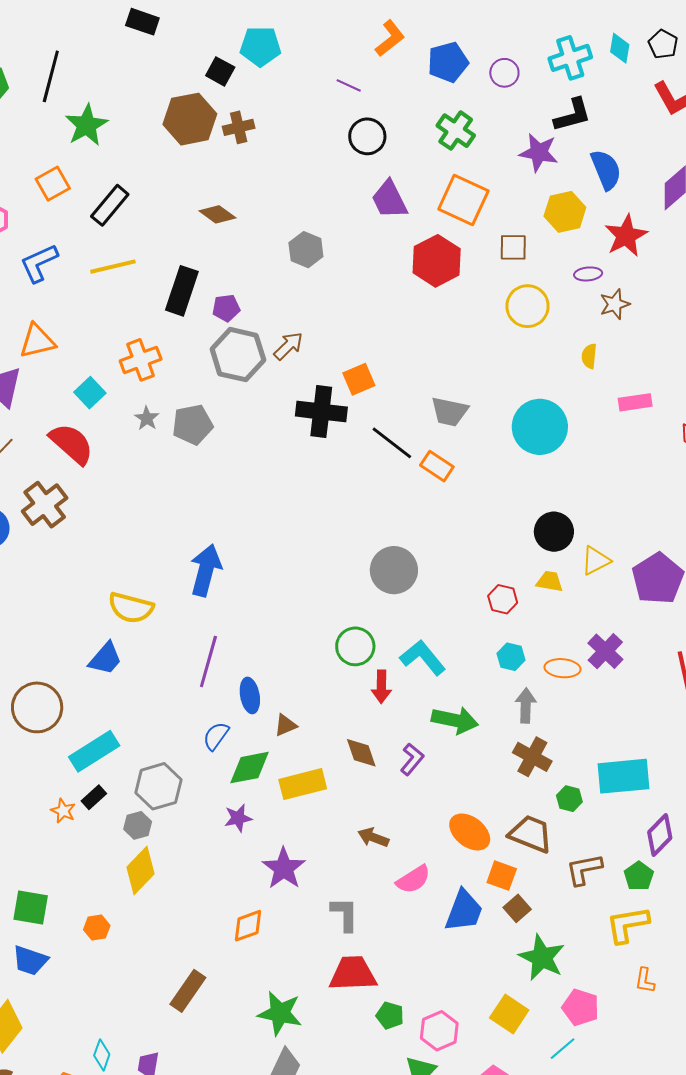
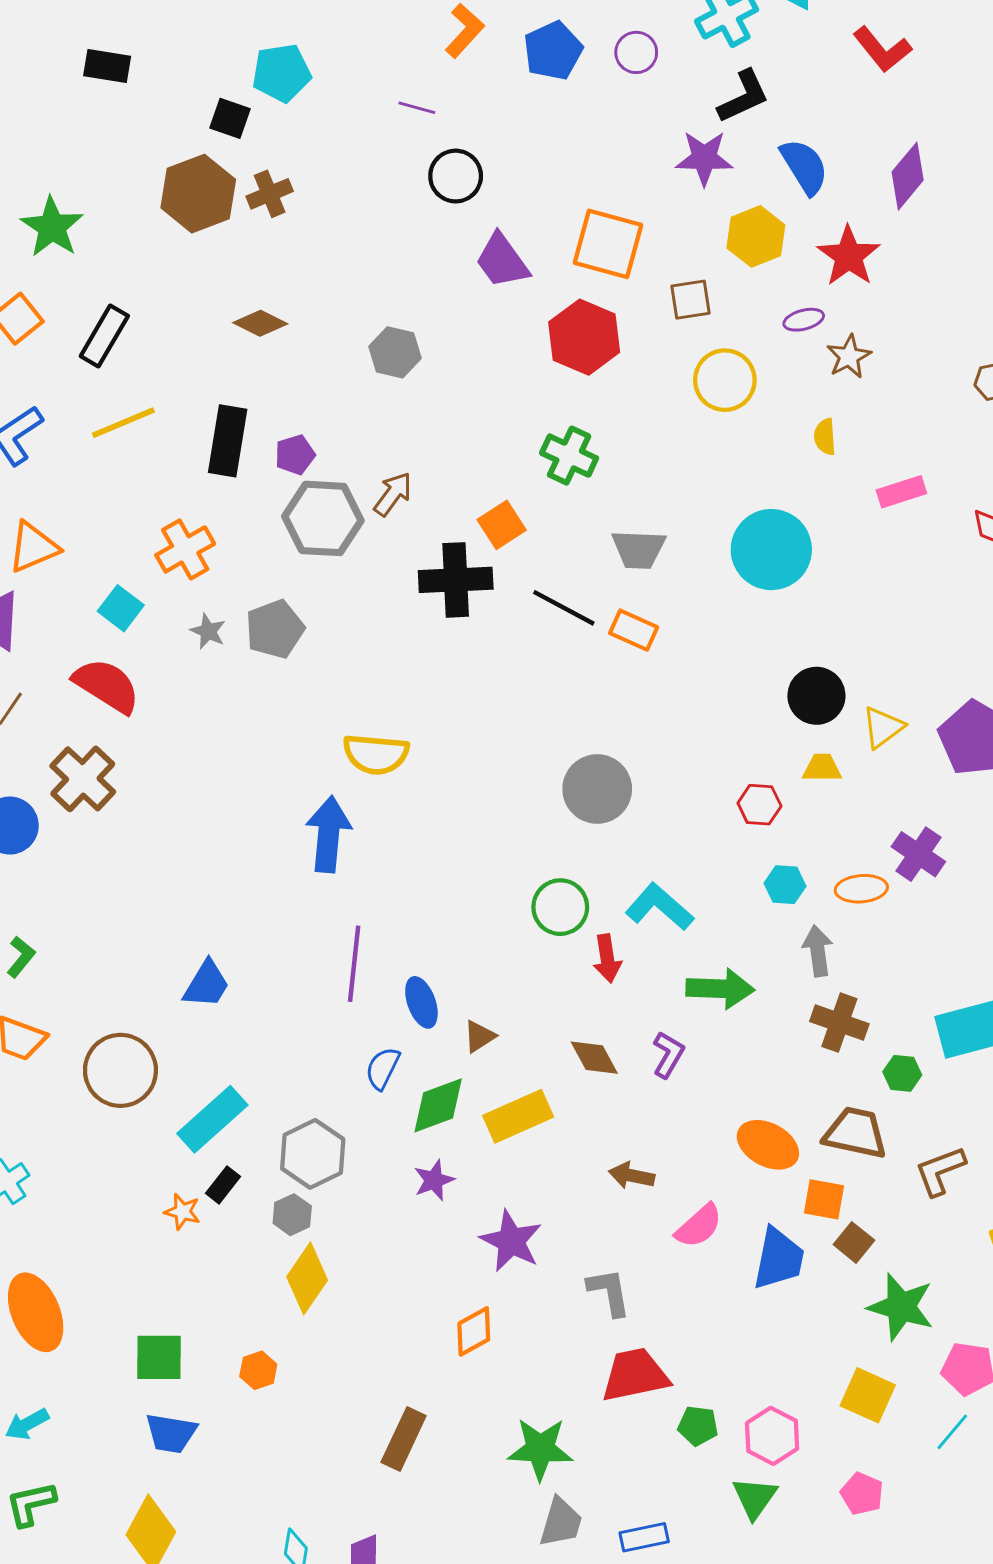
green cross: (456, 131) -> (569, 456), moved
yellow semicircle: (131, 608) -> (376, 754), moved

